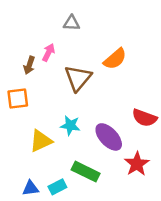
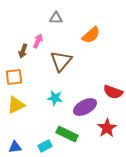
orange semicircle: (115, 59) -> (91, 35), moved
purple ellipse: (109, 137) -> (85, 107), turned -75
yellow triangle: (41, 141) -> (16, 105), moved
blue triangle: (31, 188) -> (15, 147), moved

